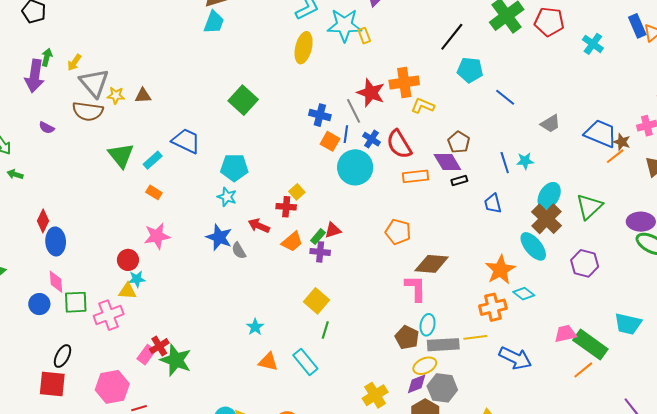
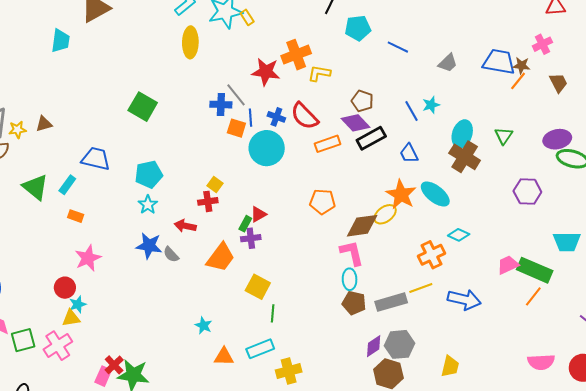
cyan trapezoid: (214, 22) -> (60, 41), moved
gray line: (354, 111) -> (236, 95), moved
black rectangle: (459, 180) -> (371, 138), size x1.8
cyan star: (227, 197) -> (148, 205), turned 30
green triangle: (589, 207) -> (504, 136), size x0.7
orange trapezoid: (292, 242) -> (221, 257), moved, size x1.4
cyan ellipse: (533, 246) -> (435, 194), moved
purple hexagon: (585, 263) -> (527, 192), moved
orange star: (500, 270) -> (401, 195), moved
cyan ellipse: (428, 325) -> (350, 279), moved
cyan rectangle: (305, 362) -> (260, 349), turned -60
yellow ellipse: (425, 366) -> (385, 214), moved
yellow cross: (375, 395) -> (289, 371), moved, turned 30

